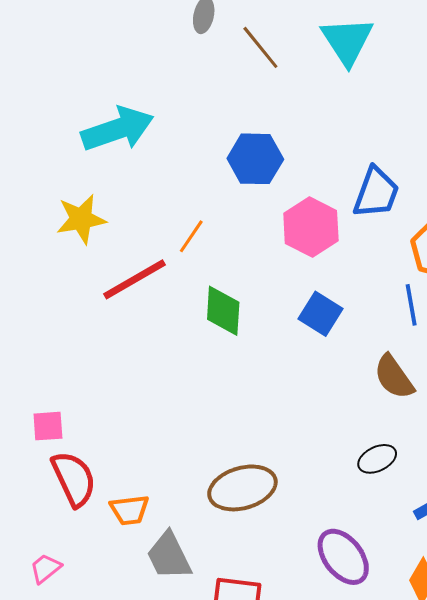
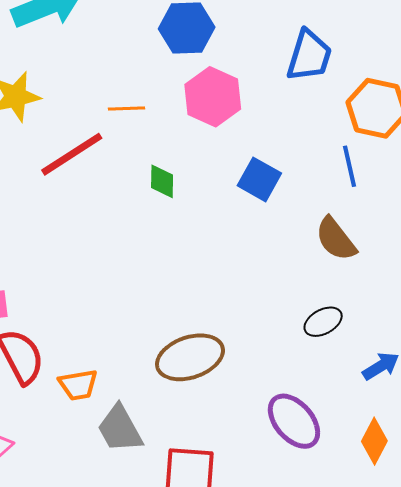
pink hexagon: (311, 227) -> (213, 97), moved
orange line: (191, 236) -> (127, 108), turned 57
green diamond: (223, 311) -> (162, 181), size x0.7

